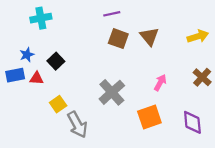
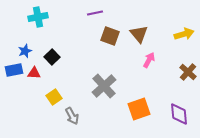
purple line: (112, 14) -> (95, 13), moved
pink arrow: (160, 83) -> (149, 60), moved
gray arrow: (77, 125) -> (72, 116), size x0.7

